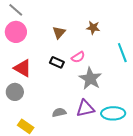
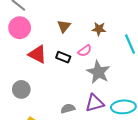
brown star: (93, 28) -> (99, 29), moved
red triangle: (23, 68) -> (37, 54), moved

